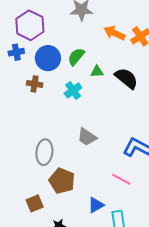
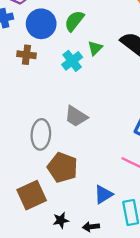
green triangle: (97, 72) -> (95, 48), moved, turned -40
gray trapezoid: (87, 137) -> (76, 116), moved
brown square: (35, 203) -> (32, 195), size x1.4

